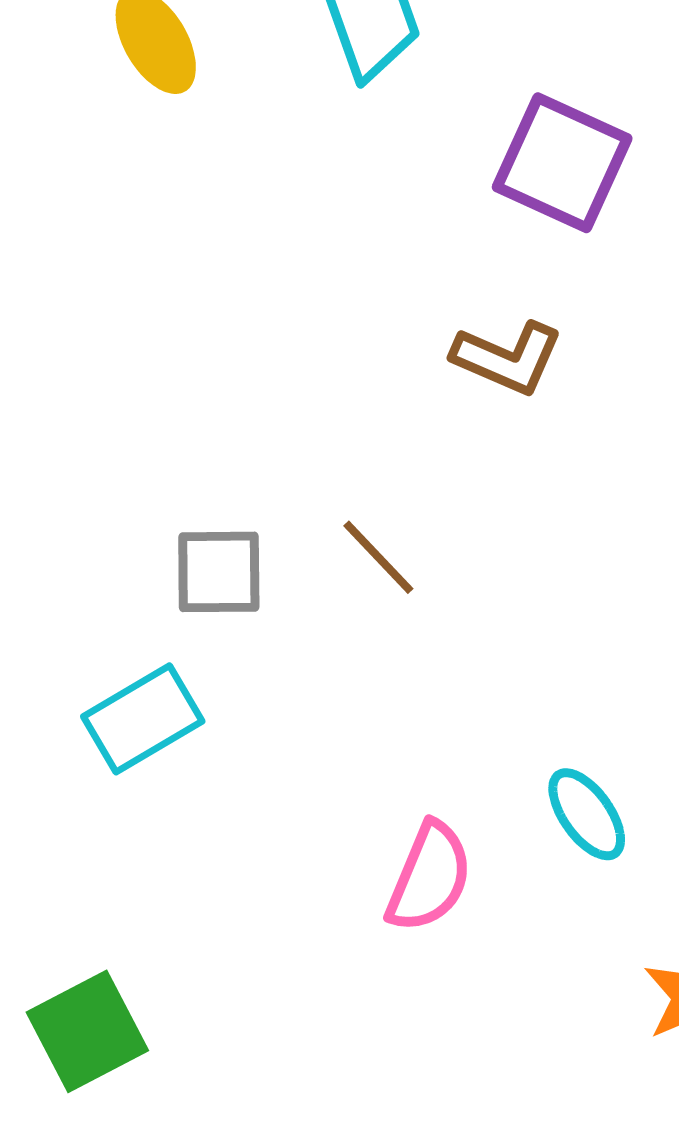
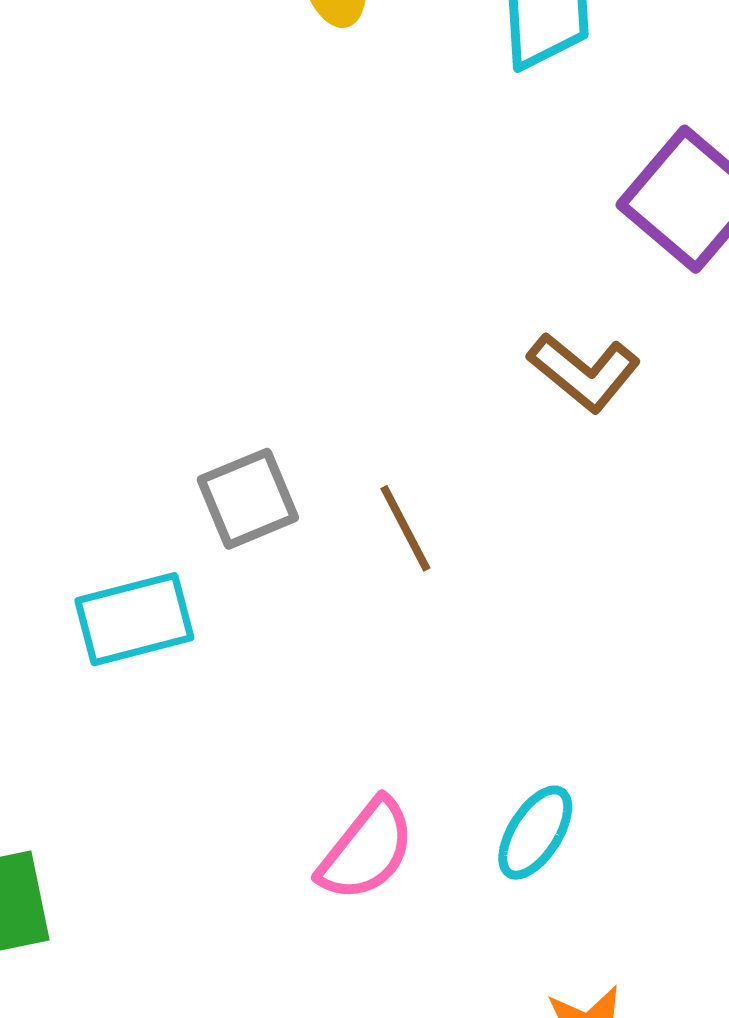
gray square: (219, 572) -> (248, 499), turned -38
cyan ellipse: (587, 814) -> (535, 833), turned 52

